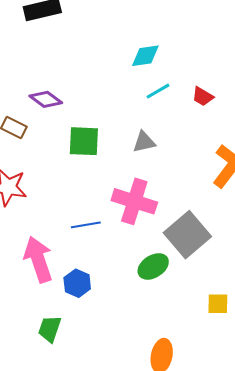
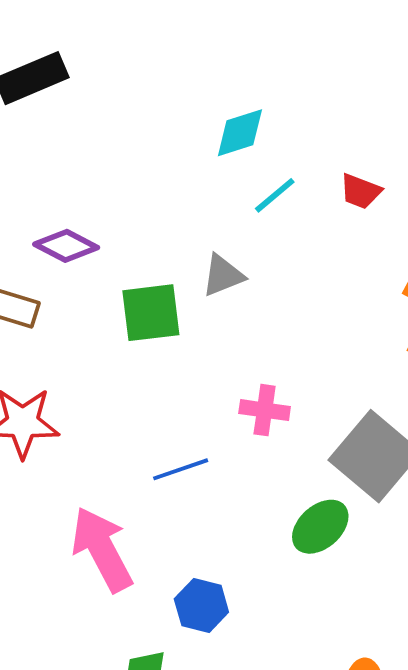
gray triangle: (144, 142) -> (223, 275), moved
pink cross: (134, 201) -> (265, 410), size x0.6
blue hexagon: (77, 283) -> (201, 605), moved

